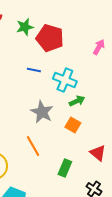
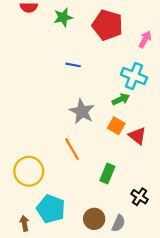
red pentagon: (50, 38) -> (107, 25), moved
cyan cross: (65, 80) -> (134, 76), moved
red triangle: (98, 153) -> (137, 136), moved

